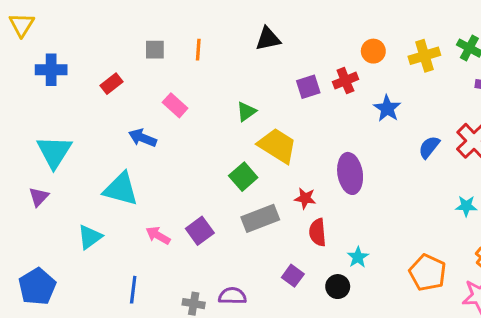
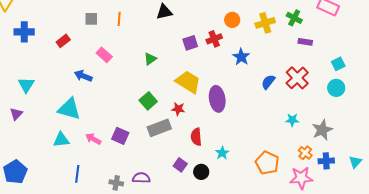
yellow trapezoid: (277, 146) -> (188, 82), moved
cyan triangle: (54, 152) -> (26, 85), size x0.7
red star: (305, 198) -> (178, 109), moved
purple square: (200, 231) -> (120, 136), turned -30
cyan triangle: (90, 237) -> (61, 140), moved, turned 30
black circle: (338, 287) -> (201, 172), moved

